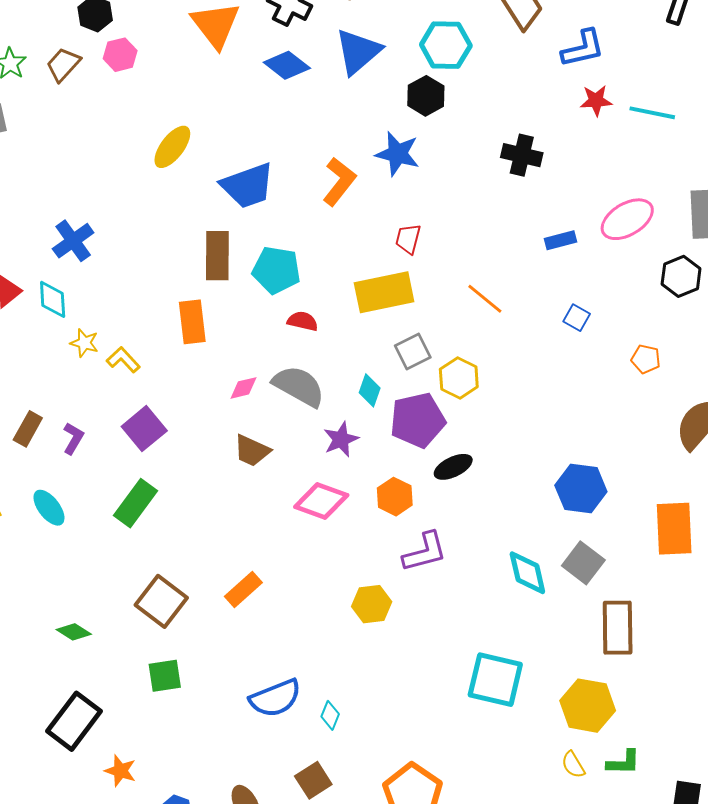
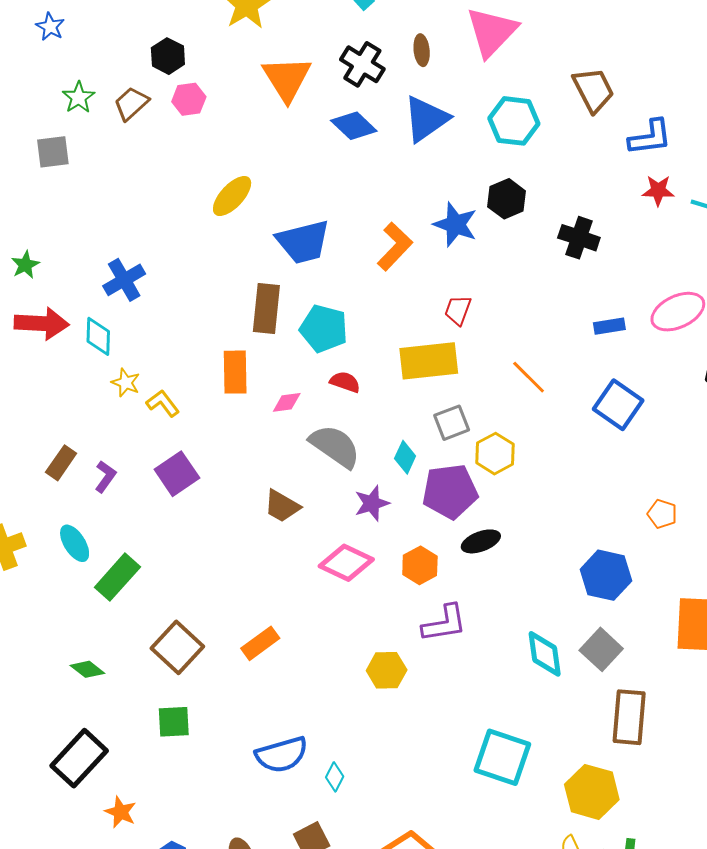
black hexagon: (426, 96) -> (507, 199), moved
blue square: (577, 318) -> (618, 405), size x1.8
orange pentagon: (646, 359) -> (662, 514), moved
pink diamond: (243, 388) -> (287, 402), moved
green rectangle: (136, 503) -> (117, 577), moved

